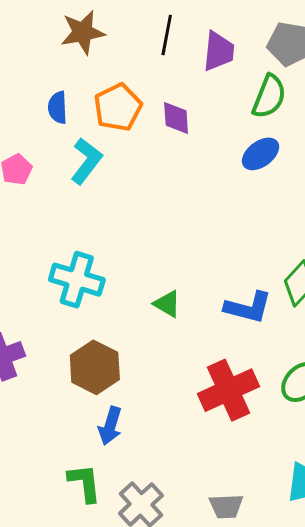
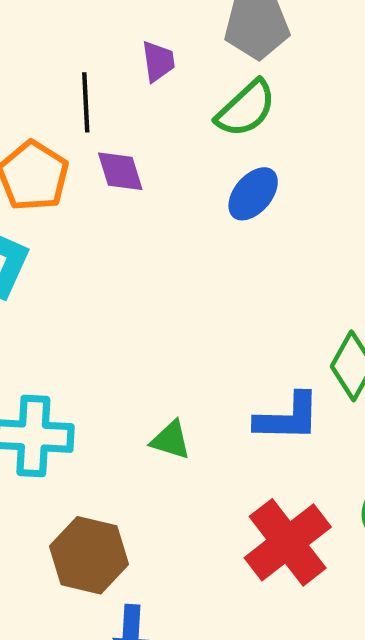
black line: (167, 35) -> (86, 102), moved
purple trapezoid: (219, 51) -> (158, 61), size x0.7
green semicircle: (269, 96) -> (246, 109), turned 39

